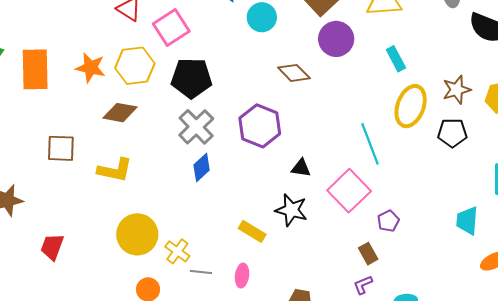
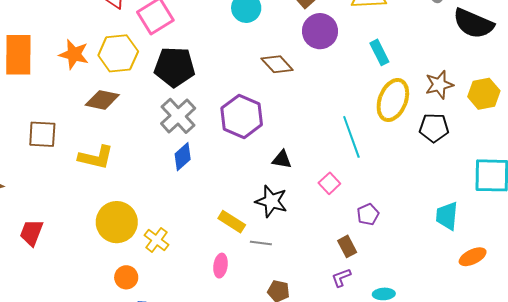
pink square: (349, 191) -> (329, 183), size x0.5
gray line: (201, 272) -> (261, 243), moved

